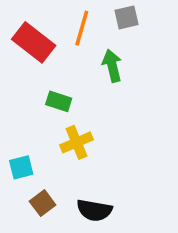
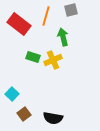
yellow cross: (77, 142) -> (53, 60), moved
cyan square: (21, 167) -> (12, 94), turned -32

